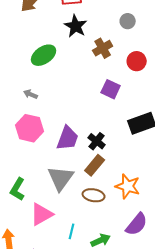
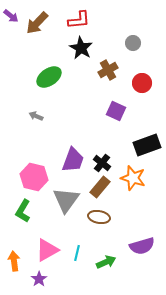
pink hexagon: (29, 128) -> (34, 177), moved
orange star: (128, 186) -> (133, 178), moved
pink triangle: (42, 214) -> (47, 250), moved
purple semicircle: (137, 224) -> (142, 246), turned 35

